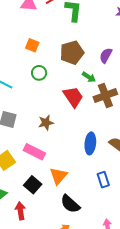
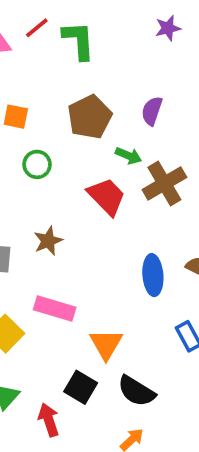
brown star: (46, 123) -> (48, 241), moved
black square: (33, 185) -> (81, 387), moved

